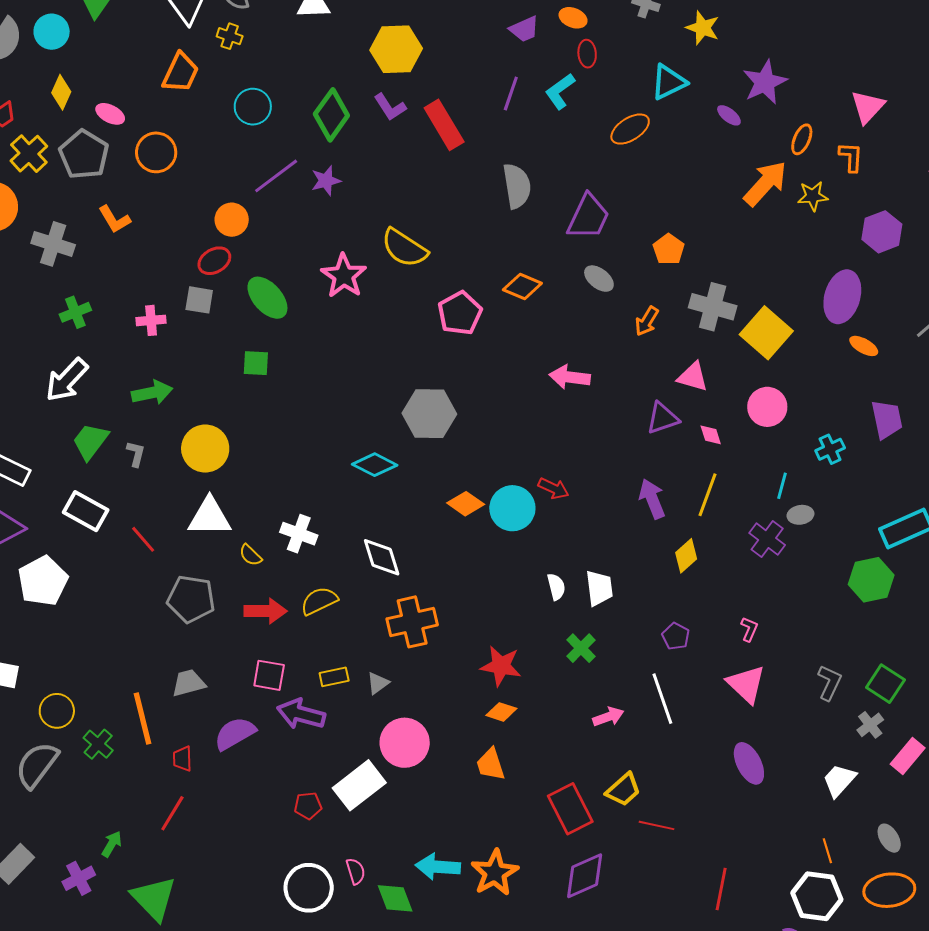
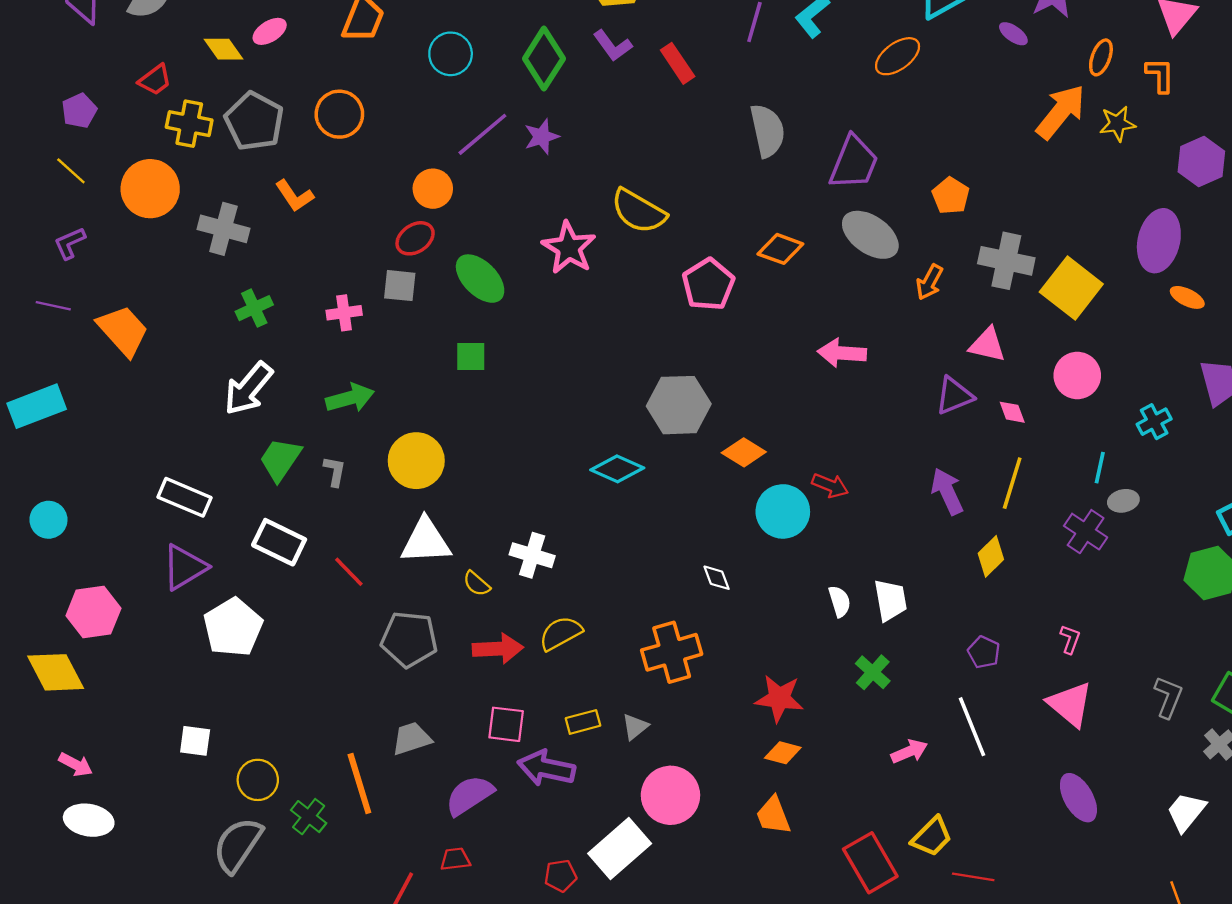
yellow diamond: (61, 92) -> (223, 49), turned -56
pink ellipse: (110, 114) -> (270, 31), moved, turned -56
red rectangle: (444, 125) -> (678, 63), size x0.7
yellow cross: (29, 154) -> (189, 124), turned -33
gray ellipse: (599, 279) -> (870, 235), size x1.6
orange diamond: (466, 504) -> (744, 452), moved
white diamond: (382, 557) -> (717, 578), moved, size x0.6
red trapezoid: (182, 759) -> (455, 859), moved, turned 88

